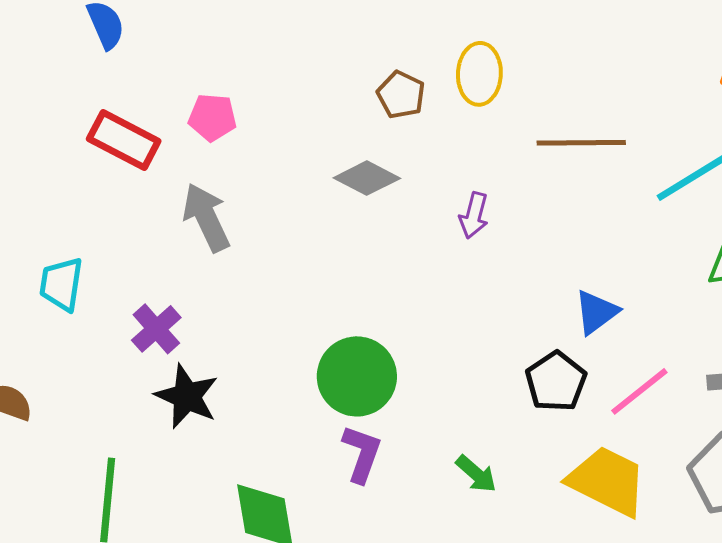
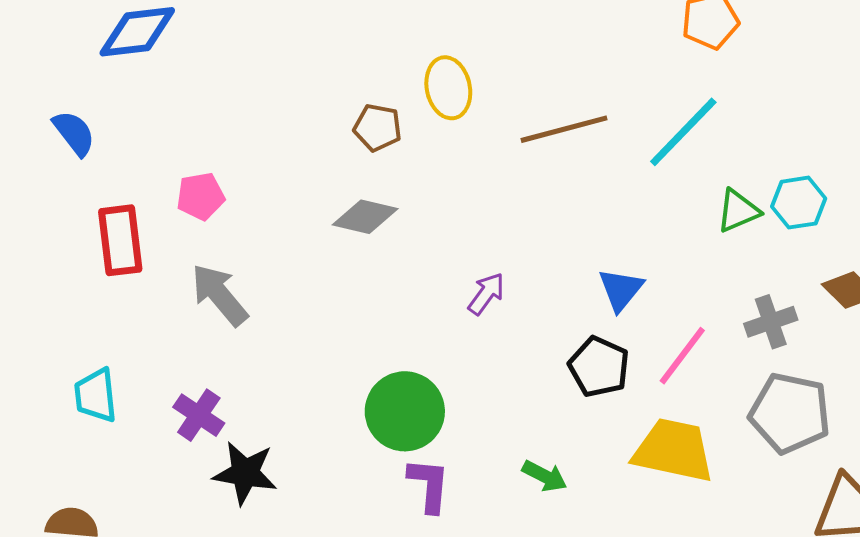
red rectangle: (124, 140) -> (120, 240), turned 70
purple arrow: (474, 215) -> (486, 294), moved, turned -144

